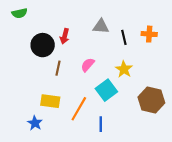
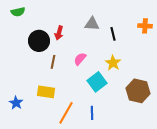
orange cross: (149, 34) -> (145, 26), moved
orange line: (79, 109) -> (66, 113), moved
blue star: (35, 123) -> (16, 103), moved

